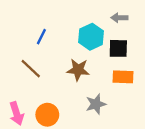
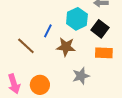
blue line: (41, 37) -> (48, 31), moved
black square: (118, 48) -> (100, 29), turned 36

